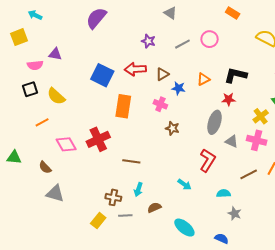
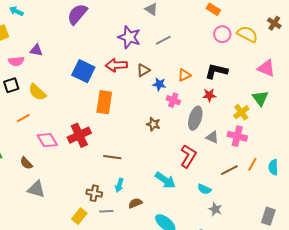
pink circle: (210, 39) -> (222, 34), moved
purple star: (148, 41) -> (129, 37), size x1.6
pink cross: (160, 104) -> (173, 100), moved
cyan arrow: (184, 184) -> (165, 180), size x1.5
cyan semicircle: (224, 193) -> (204, 189), turned -152

